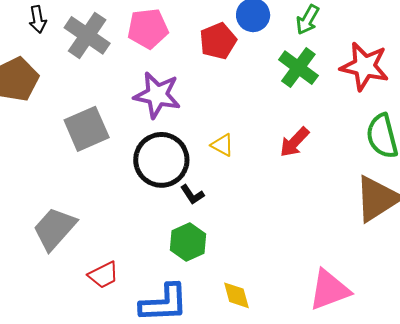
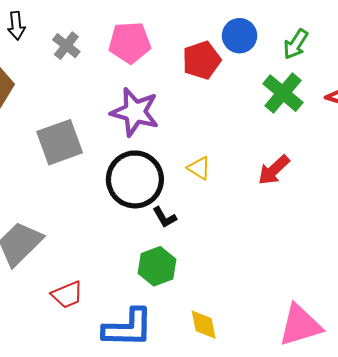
gray cross: (87, 35) -> (66, 46), size x0.6

